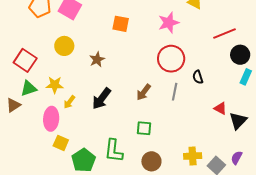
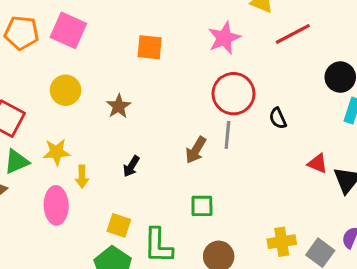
red line: (225, 33) -> (293, 34), moved
gray line: (175, 92) -> (227, 135), moved
black arrow: (101, 99) -> (131, 166), size x0.6
yellow arrow: (69, 102) -> (82, 177), turned -32
yellow square: (61, 143) -> (119, 225), moved

